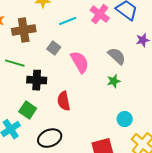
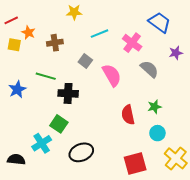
pink cross: (100, 14) -> (132, 43), moved
brown cross: (24, 30) -> (55, 43), size x0.7
green star: (114, 81) -> (154, 107), moved
red semicircle: (64, 101) -> (128, 115), moved

